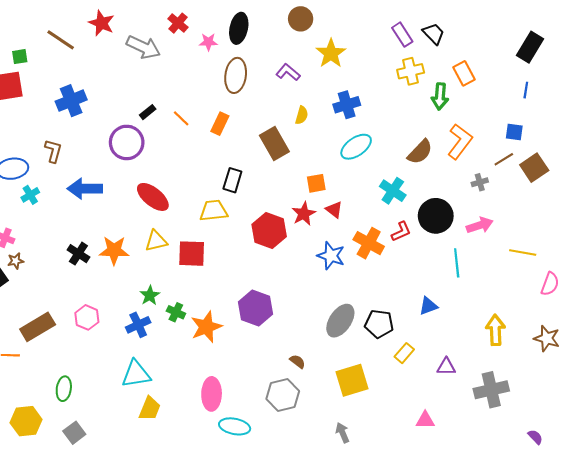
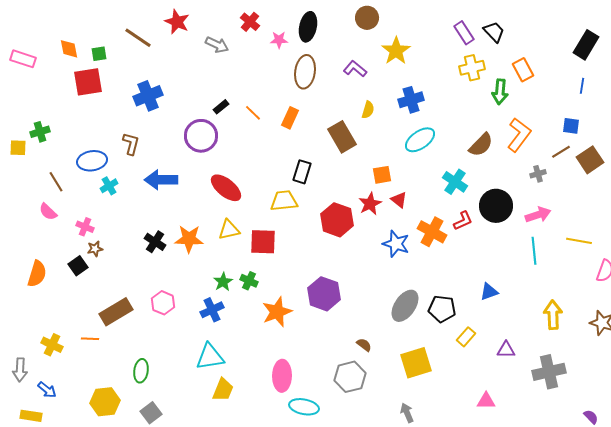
gray arrow: (143, 47) -> (217, 45), size x0.7
cyan line: (457, 263) -> (534, 251), moved
green cross: (176, 312) -> (249, 281), moved

